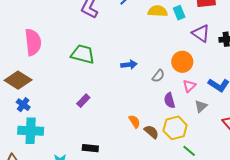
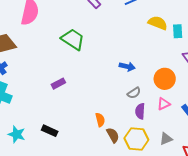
blue arrow: (129, 65) -> (127, 67), moved
gray semicircle: (158, 76) -> (134, 93), moved
gray triangle: (201, 106) -> (166, 139), moved

